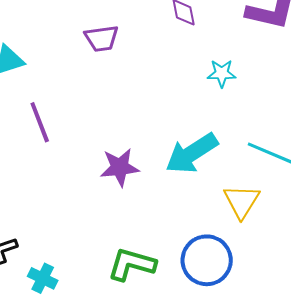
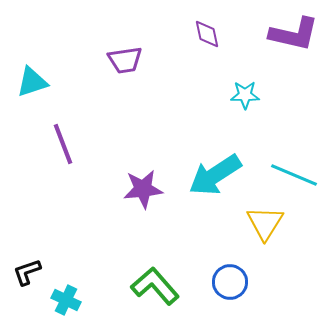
blue circle: (207, 260) -> (230, 282), size x0.7
green L-shape: (132, 264) -> (155, 286), turned 33

